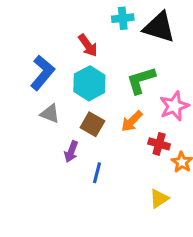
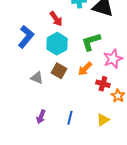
gray triangle: (50, 114) -> (37, 78), moved
purple arrow: (71, 152) -> (41, 117), moved
blue line: (97, 173) -> (70, 118), moved

